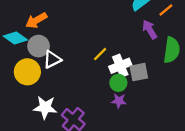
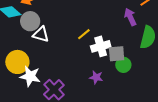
white triangle: (52, 59) -> (41, 34), turned 36
yellow circle: (27, 72) -> (17, 62), moved
green circle: (118, 83) -> (123, 65), moved

